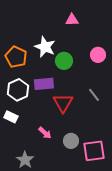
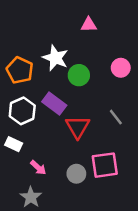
purple rectangle: (44, 84) -> (54, 103), turned 42
pink arrow: (45, 133) -> (38, 168), moved
gray circle: (71, 141) -> (76, 174), moved
pink square: (94, 151) -> (105, 165), moved

